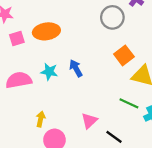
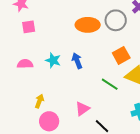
orange ellipse: (46, 31) -> (88, 25), moved
pink semicircle: (19, 80) -> (25, 64), size x0.7
green line: (129, 103) -> (110, 84), moved

